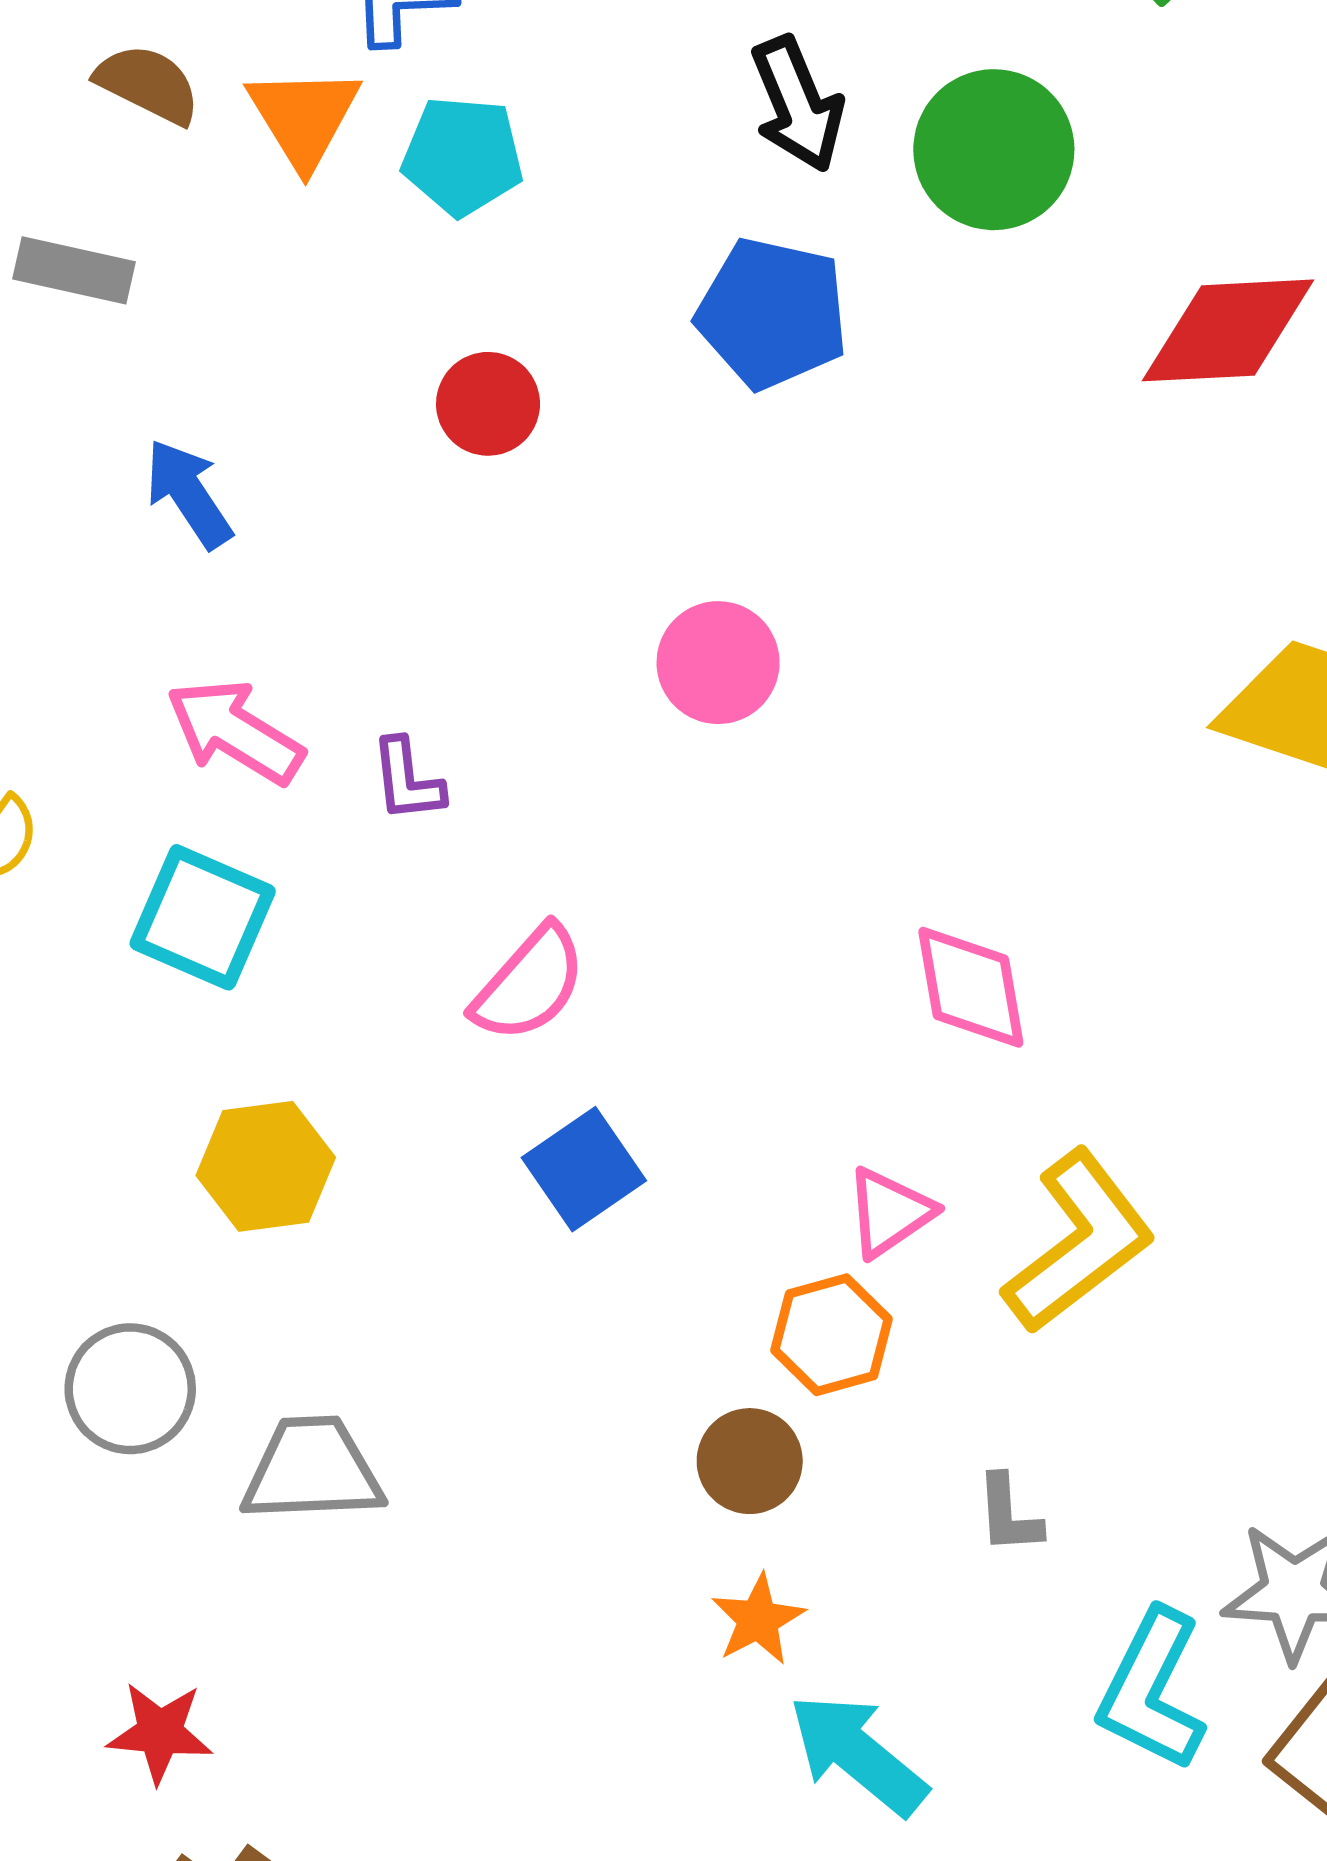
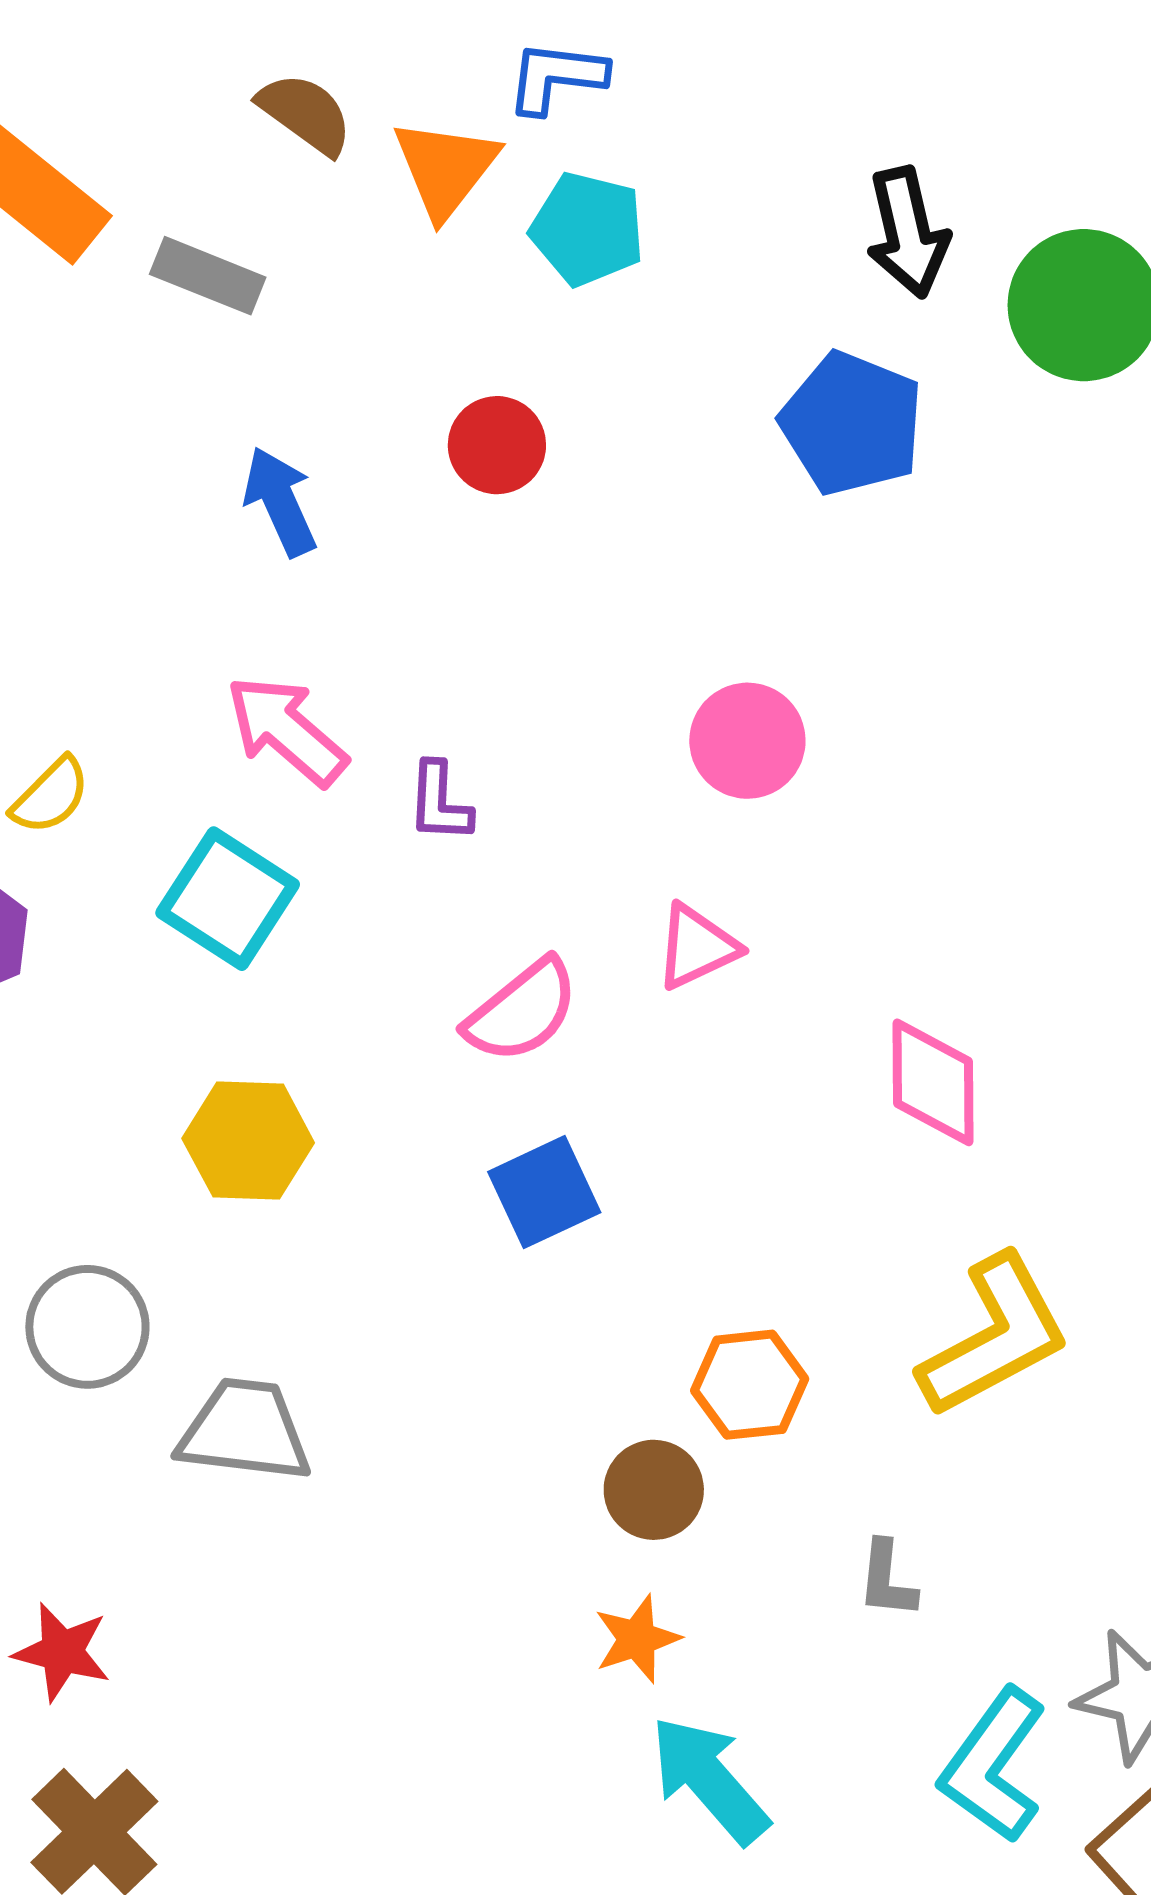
red circle: (488, 404) -> (497, 445), moved
pink triangle: (889, 1212) -> (697, 947), moved

